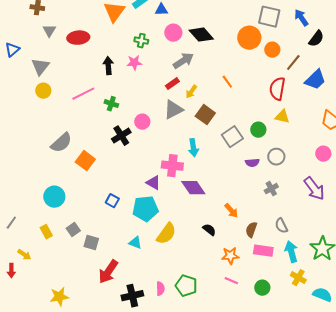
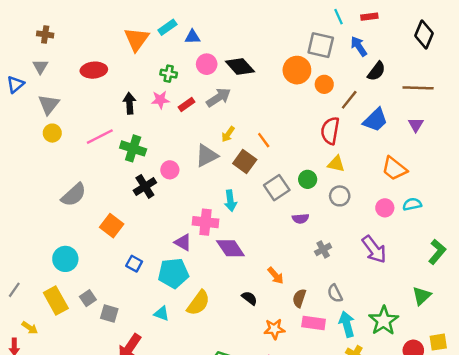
gray triangle: (49, 31) -> (40, 67), moved
orange line: (227, 82) -> (264, 140), moved
red rectangle: (172, 84) -> (186, 105), moved
green cross: (111, 104) -> (133, 148), size x1.5
gray circle: (276, 157) -> (340, 196), moved
orange square: (85, 161) -> (112, 226), moved
yellow rectangle: (46, 232) -> (56, 300), size x1.6

